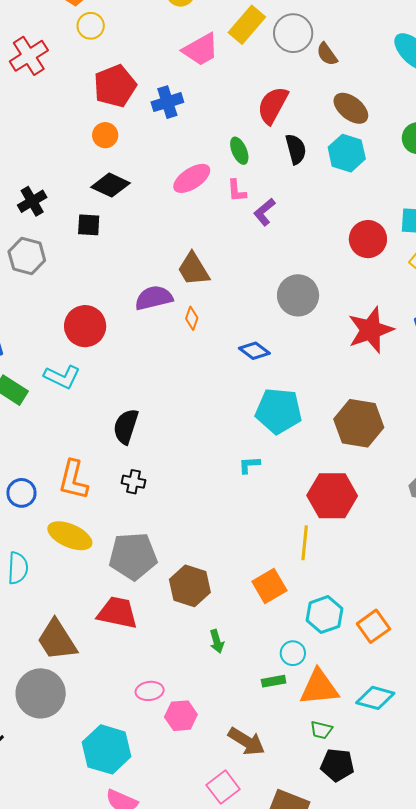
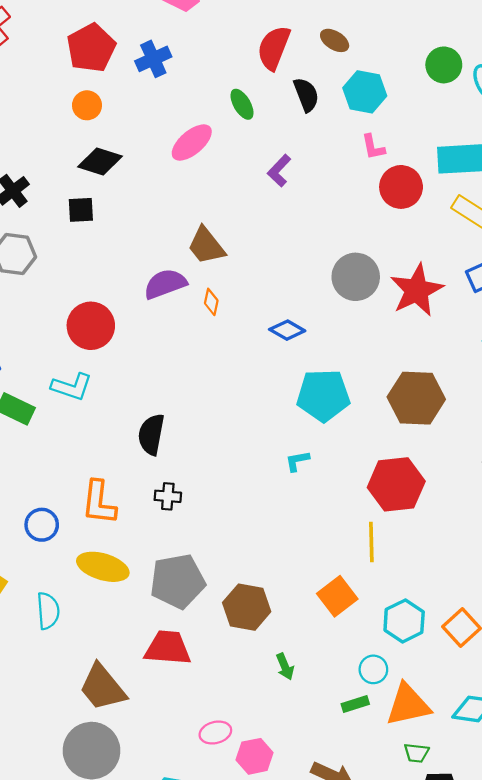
brown ellipse: (351, 108) -> (335, 40), moved, size x0.7
pink L-shape: (237, 191) -> (373, 147), moved
gray circle: (298, 295) -> (356, 277), moved

